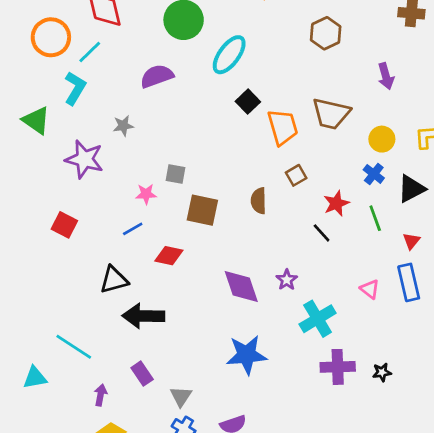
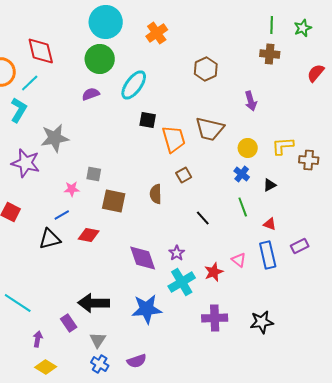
purple semicircle: (157, 76) -> (91, 94), moved, size x0.7
black square: (248, 102) -> (148, 120), turned -36
gray star: (123, 126) -> (55, 138), size x1.8
black triangle: (411, 189) -> (270, 185), size x0.6
red star: (336, 203) -> (214, 272), moved
red triangle: (411, 241) -> (270, 224), turned -48
black triangle: (114, 280) -> (50, 239), moved
black arrow: (143, 316) -> (94, 303), moved
cyan cross: (318, 319) -> (182, 282), moved
black star: (382, 372) -> (262, 322), moved, size x1.6

